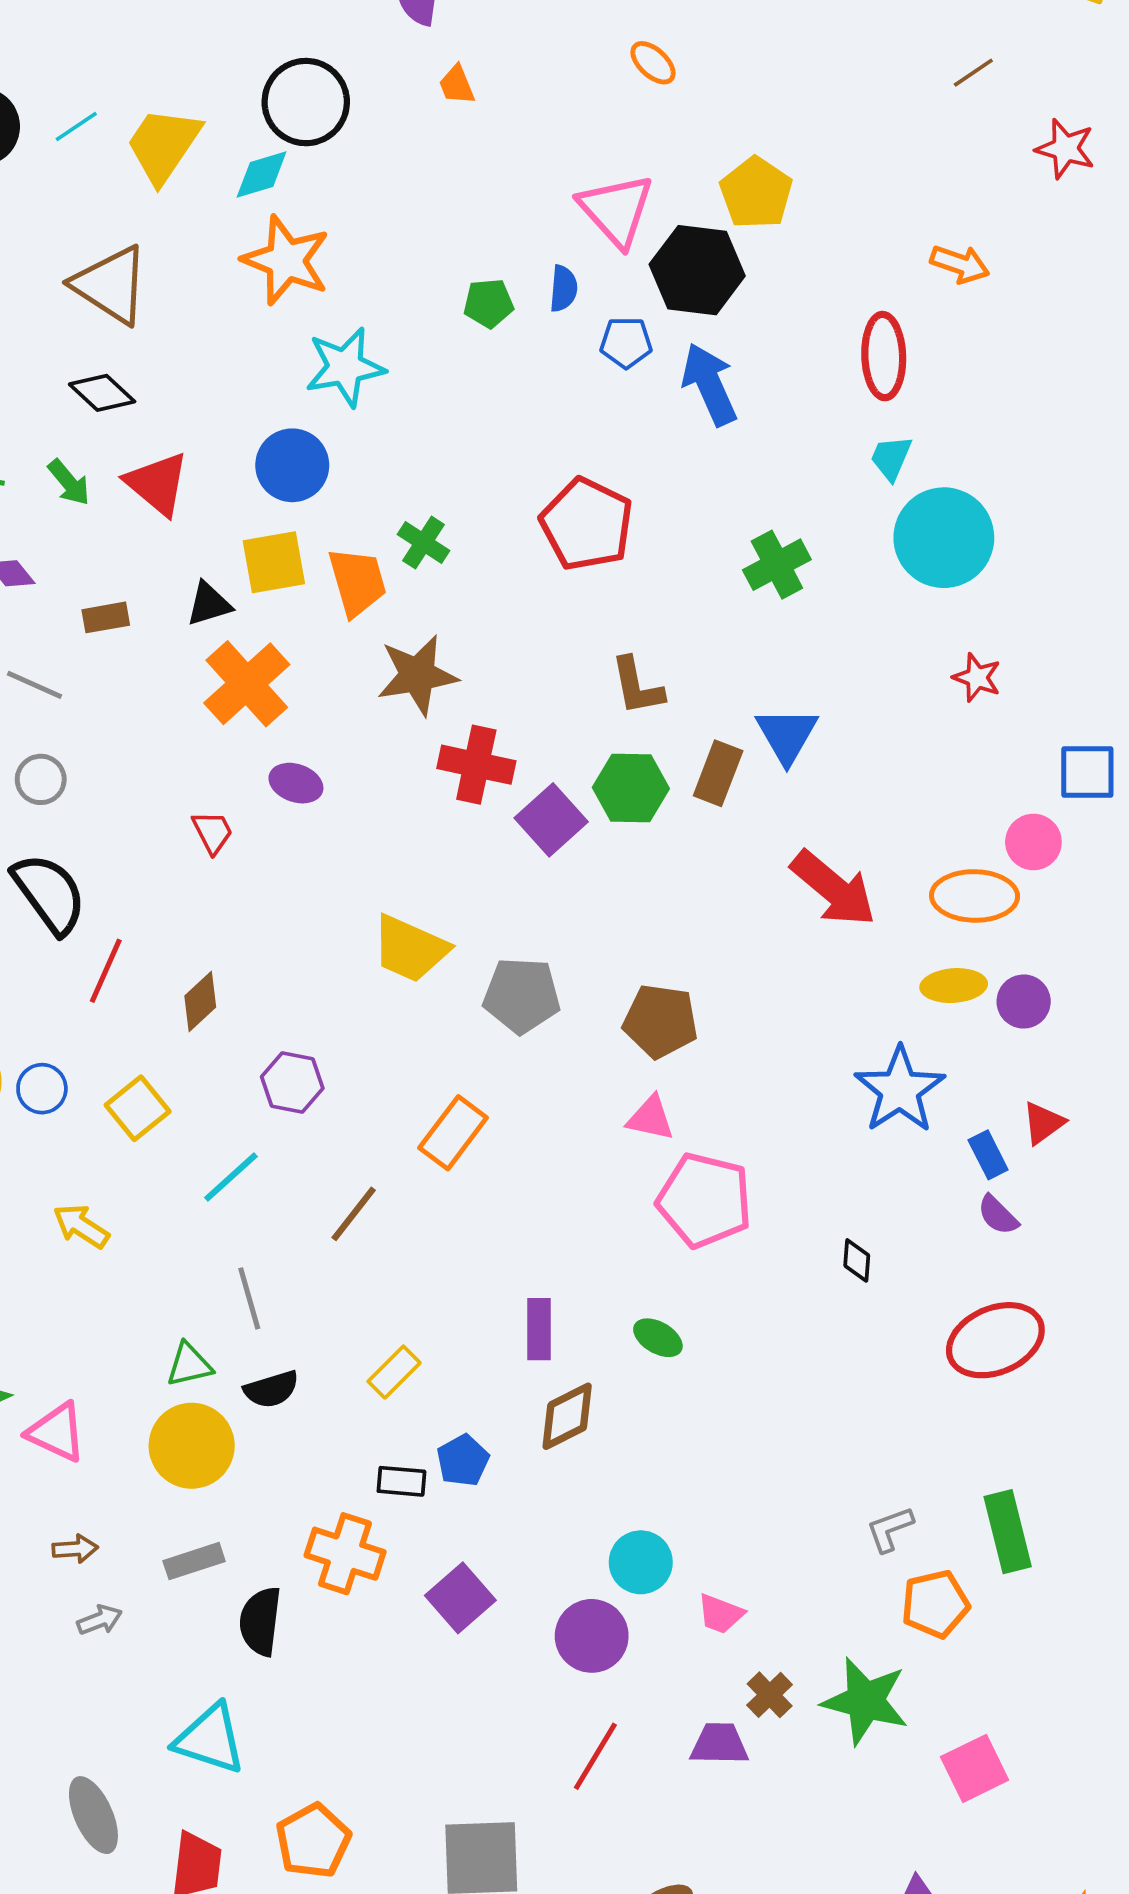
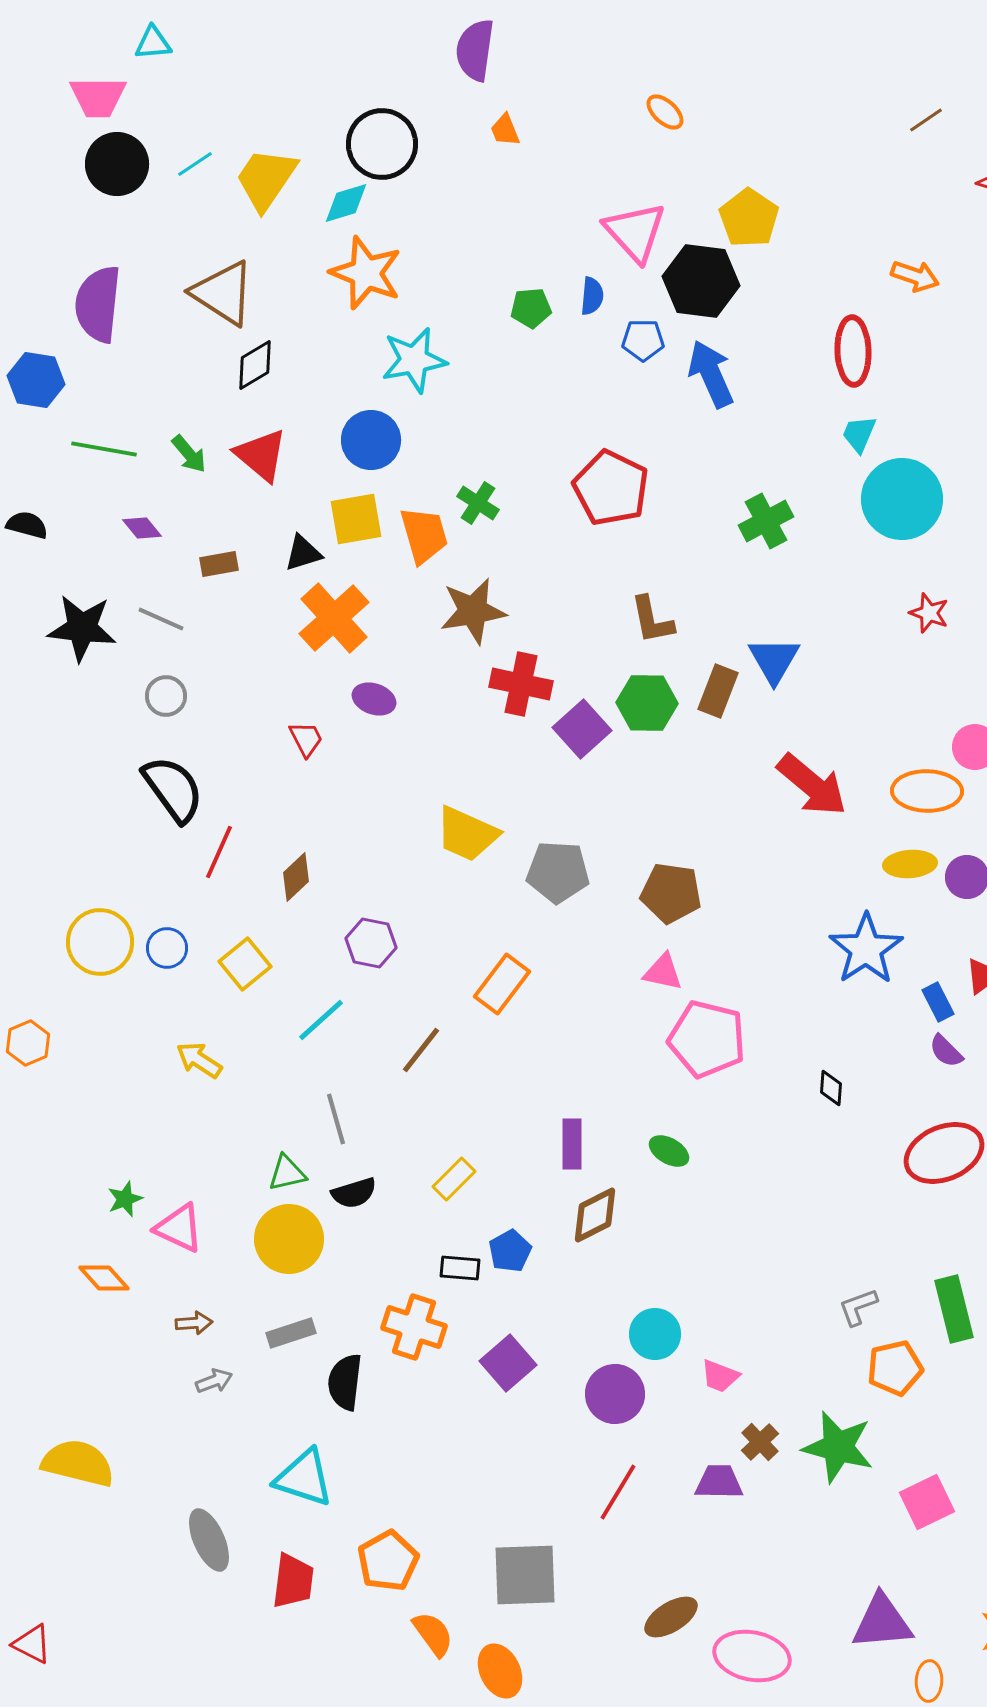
black diamond: (102, 393) -> (255, 365), moved, turned -74

